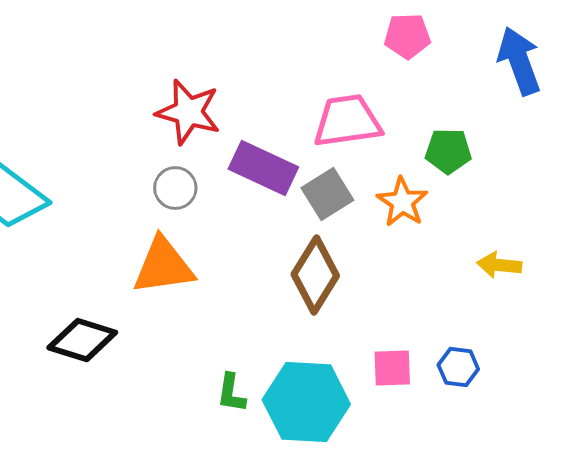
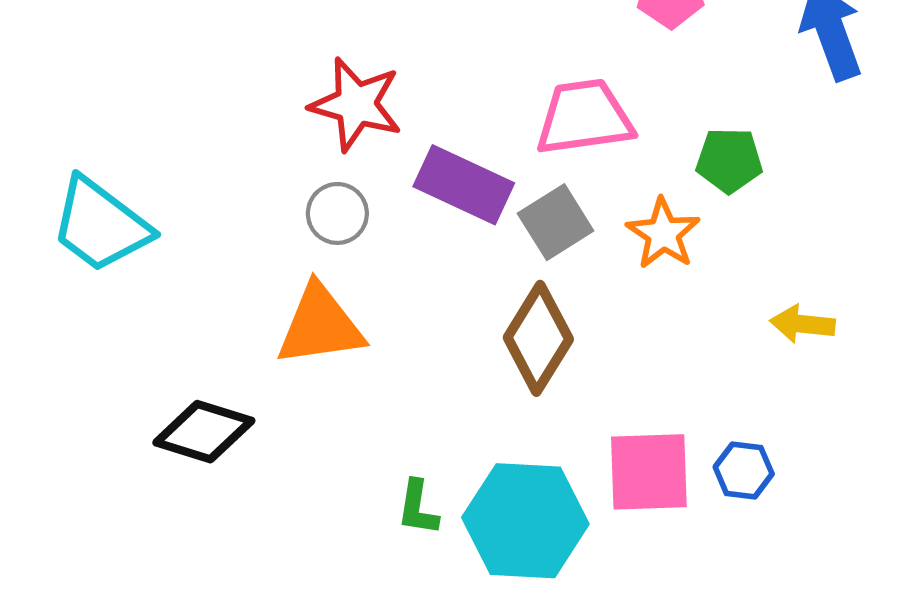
pink square: (392, 368) -> (649, 472), size x1.5

